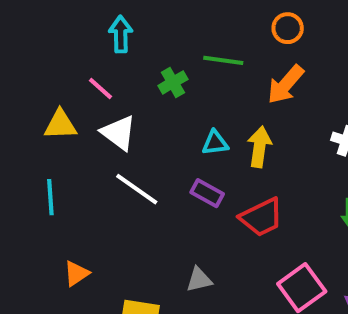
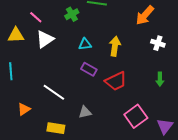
orange arrow: (286, 84) -> (145, 15), moved
white triangle: (119, 133) -> (45, 39), turned 48
cyan triangle: (215, 143) -> (85, 44), moved
white line: (137, 189) -> (54, 92), moved

